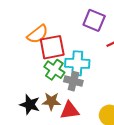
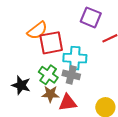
green cross: (54, 70) -> (48, 75), moved
black star: (30, 105) -> (21, 85), moved

